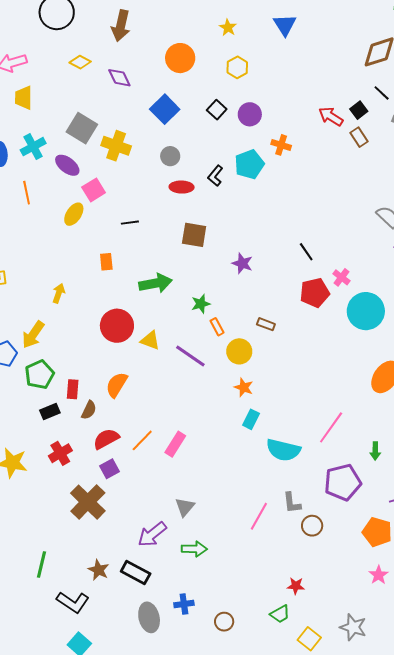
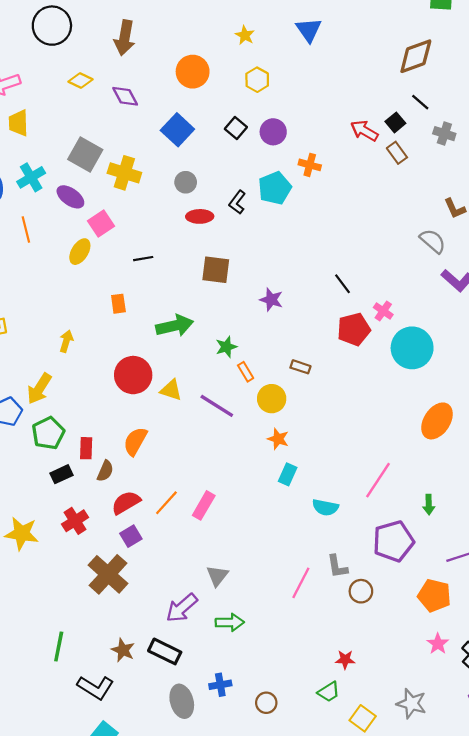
cyan semicircle: (283, 450) -> (325, 507), size x0.7

